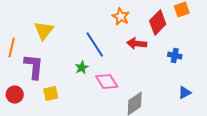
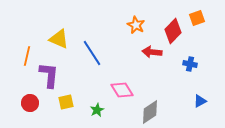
yellow triangle: (44, 31) -> (59, 39), turned -45
blue line: (95, 45) -> (92, 53), moved
green star: (82, 68) -> (97, 110), moved

